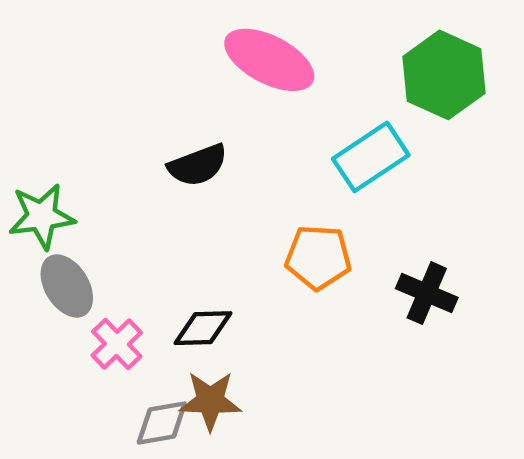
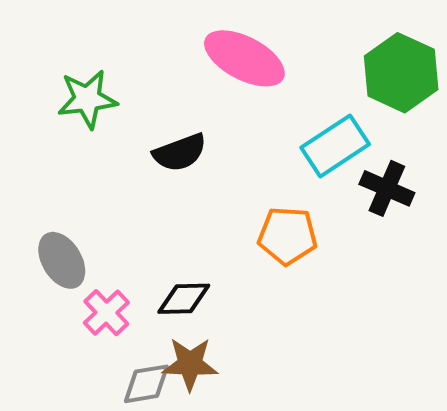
green star: (42, 216) -> (87, 99), moved
black cross: (427, 293) -> (387, 188), moved

